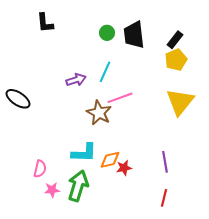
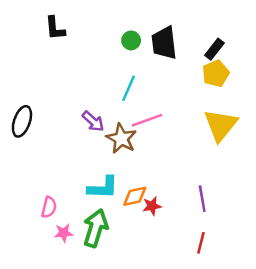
purple arrow: (76, 80) -> (93, 121), moved, turned 60
black ellipse: (18, 99) -> (22, 121), turned 75

